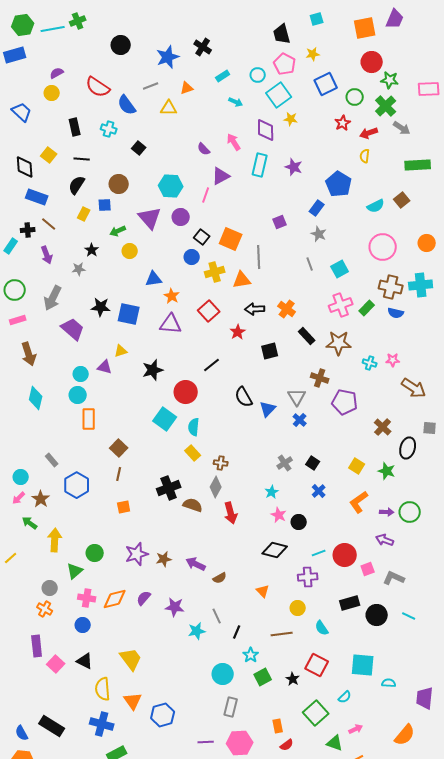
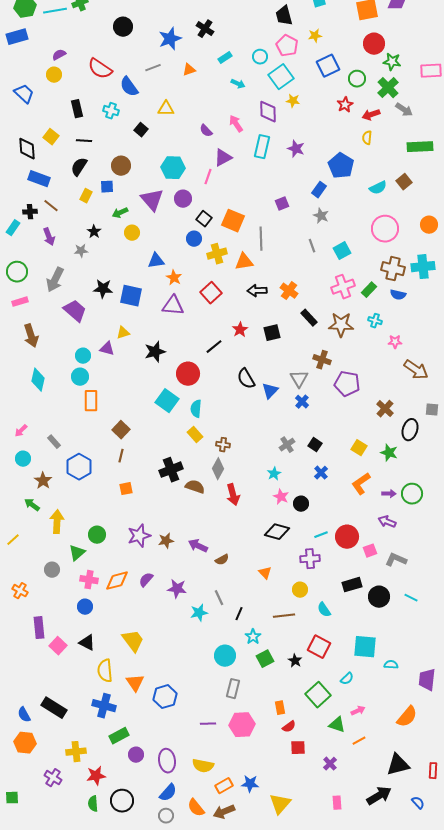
yellow triangle: (169, 108) -> (166, 109), moved
red star: (238, 332) -> (240, 330), moved
cyan cross: (370, 363) -> (375, 321), moved
pink arrow: (19, 498) -> (21, 431), moved
orange cross: (45, 609) -> (20, 591), moved

